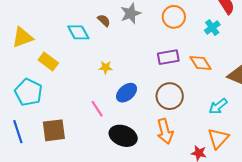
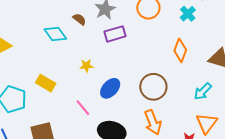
purple rectangle: (168, 57) -> (115, 34), moved
yellow rectangle: (48, 61) -> (46, 83), moved
orange diamond: (201, 63) -> (180, 50), turned 60

